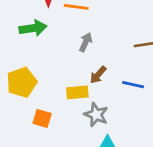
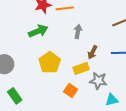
yellow pentagon: (22, 82) -> (50, 63), moved
orange square: (42, 118) -> (71, 90), moved, turned 32

